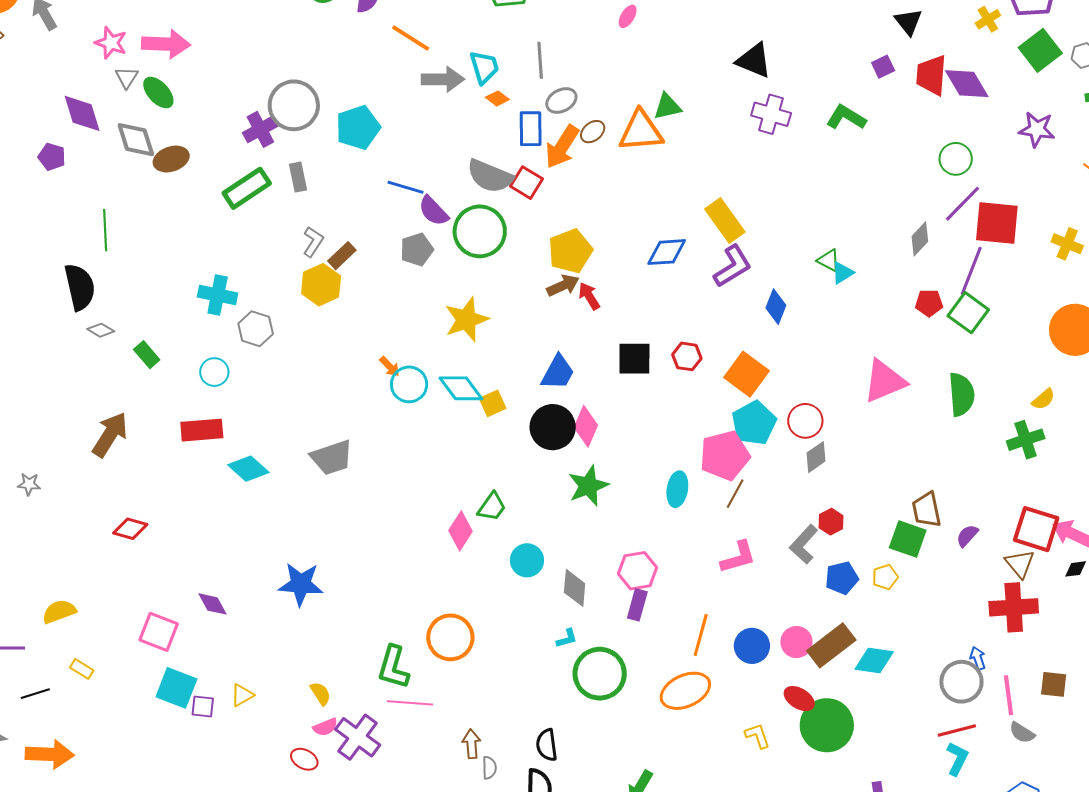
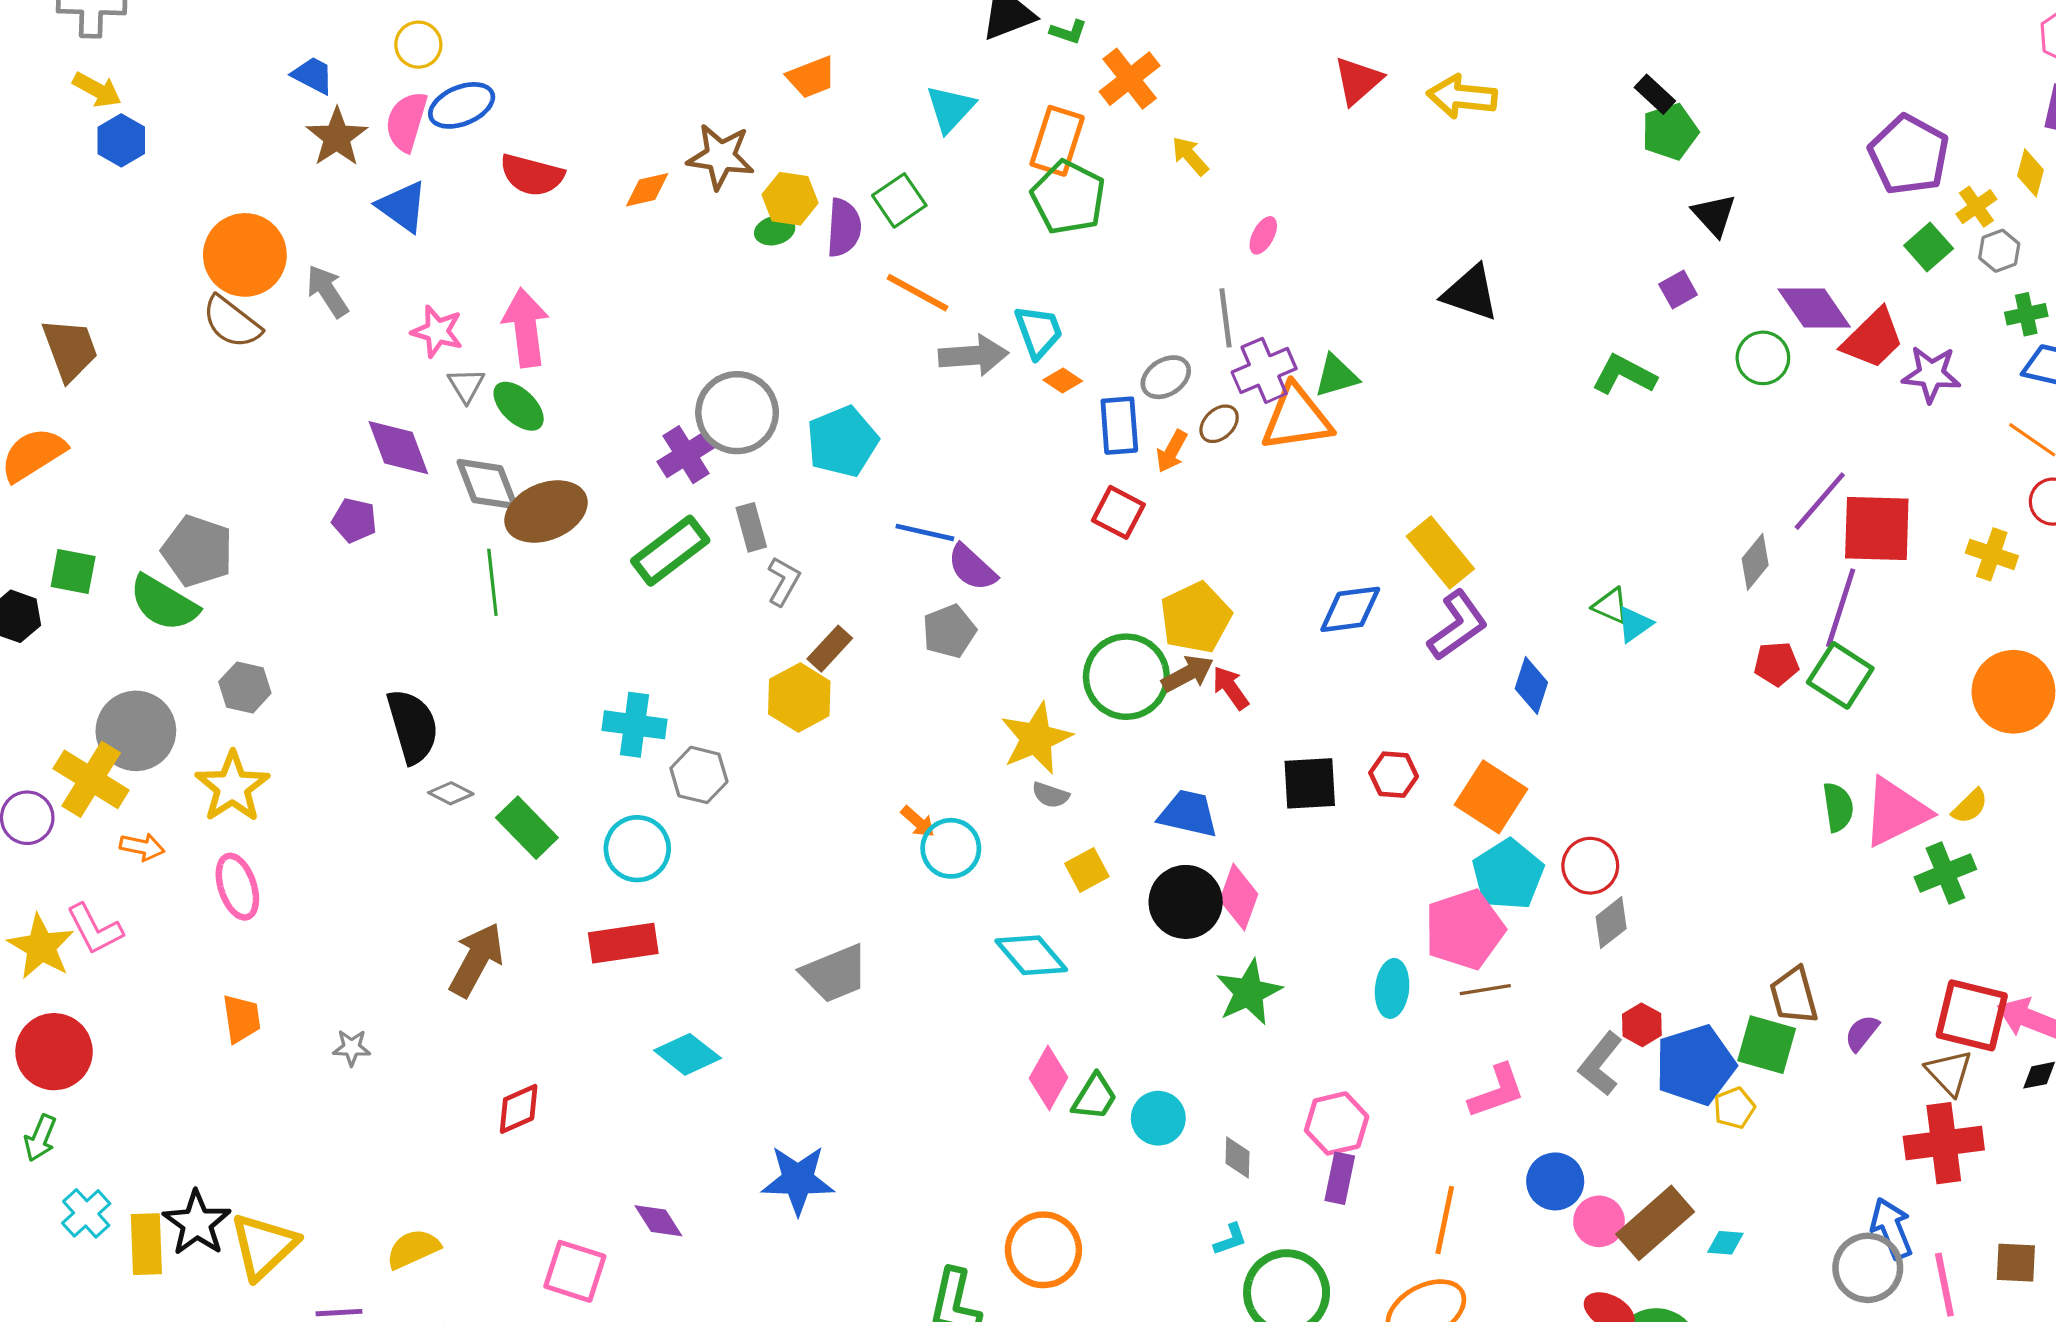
yellow cross: (988, 19) -> (1976, 207), moved
pink arrow: (166, 44) -> (526, 328), turned -96
green square: (1040, 50) -> (1929, 247), size x0.7
gray line: (540, 60) -> (1225, 318), moved
red trapezoid: (931, 75) -> (1873, 339), moved, turned -135
purple cross: (771, 114) -> (1264, 370), moved, turned -36
orange arrow: (562, 147) -> (1172, 451), size x0.6
brown ellipse: (171, 159) -> (546, 512), size x1.4
green circle: (956, 159) -> (1763, 358), moved
gray semicircle: (490, 176) -> (1050, 795), moved, size x0.5
green line: (105, 230) -> (492, 582), moved
green circle: (480, 231) -> (1126, 677), moved
gray L-shape: (313, 242) -> (783, 581), moved
green rectangle: (147, 355) -> (527, 828), size x1.4
cyan circle: (214, 372) -> (637, 849), size x1.4
blue trapezoid: (558, 372) -> (1188, 814), turned -102
pink triangle: (884, 381) -> (1896, 812), moved
cyan diamond: (461, 388) -> (1031, 955), moved
green semicircle: (962, 394) -> (1838, 807), size x0.7
cyan diamond: (248, 469) -> (687, 1054), moved
brown line: (735, 494) -> (1485, 990), turned 56
green trapezoid: (492, 507) -> (1095, 1097), moved
red diamond: (130, 529) -> (519, 1109), turned -36
blue pentagon: (842, 578) -> (1695, 1065), moved, size x1.5
gray diamond: (575, 588) -> (1238, 1158), size x0.7
blue circle: (752, 646) -> (1555, 1181), moved
blue arrow: (978, 658) -> (1891, 1228), size x1.6
cyan diamond: (874, 660) -> (1725, 1243), size x0.6

